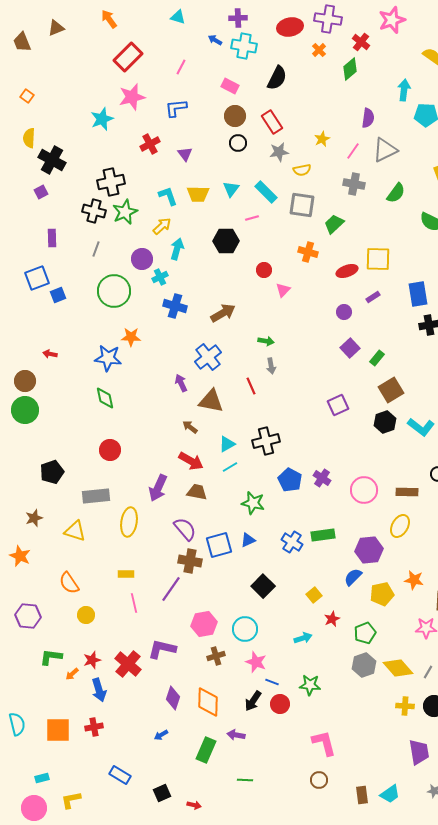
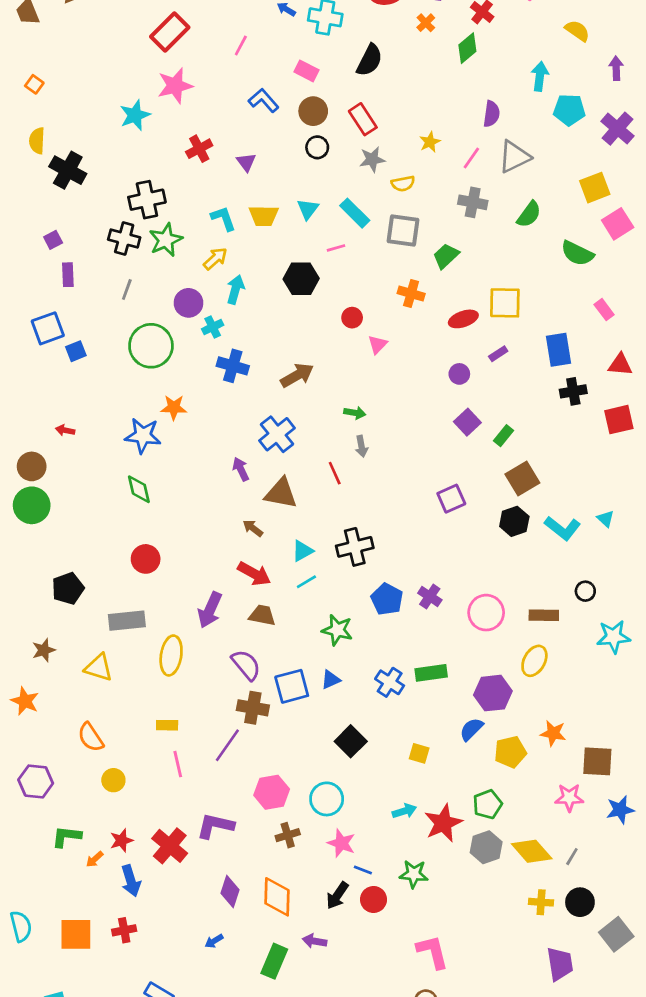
blue L-shape: (176, 108) -> (264, 100), moved, turned 55
purple square: (41, 192) -> (53, 240), moved
yellow square: (314, 595) -> (419, 753), turned -35
red star: (332, 619) -> (443, 823), moved, size x1.8

